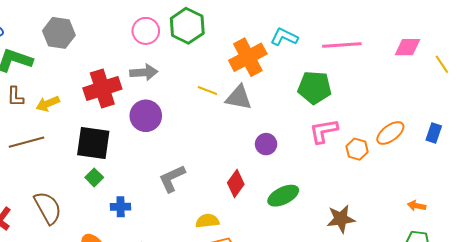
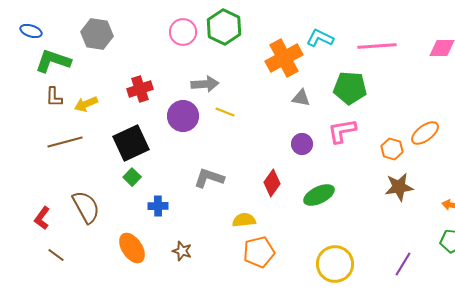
gray arrow: (144, 72) -> (205, 84), moved
red cross: (102, 89) -> (140, 89), size x0.7
yellow line: (207, 91) -> (225, 112), moved
gray triangle: (239, 98) -> (301, 98), moved, size x0.7
pink L-shape: (324, 131) -> (342, 131), moved
black square: (93, 143) -> (131, 143), turned -33
gray L-shape: (172, 178) -> (209, 178), turned 44
brown star: (341, 219) -> (399, 187), moved

